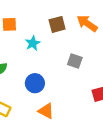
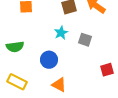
cyan star: (33, 43) -> (61, 33), moved

